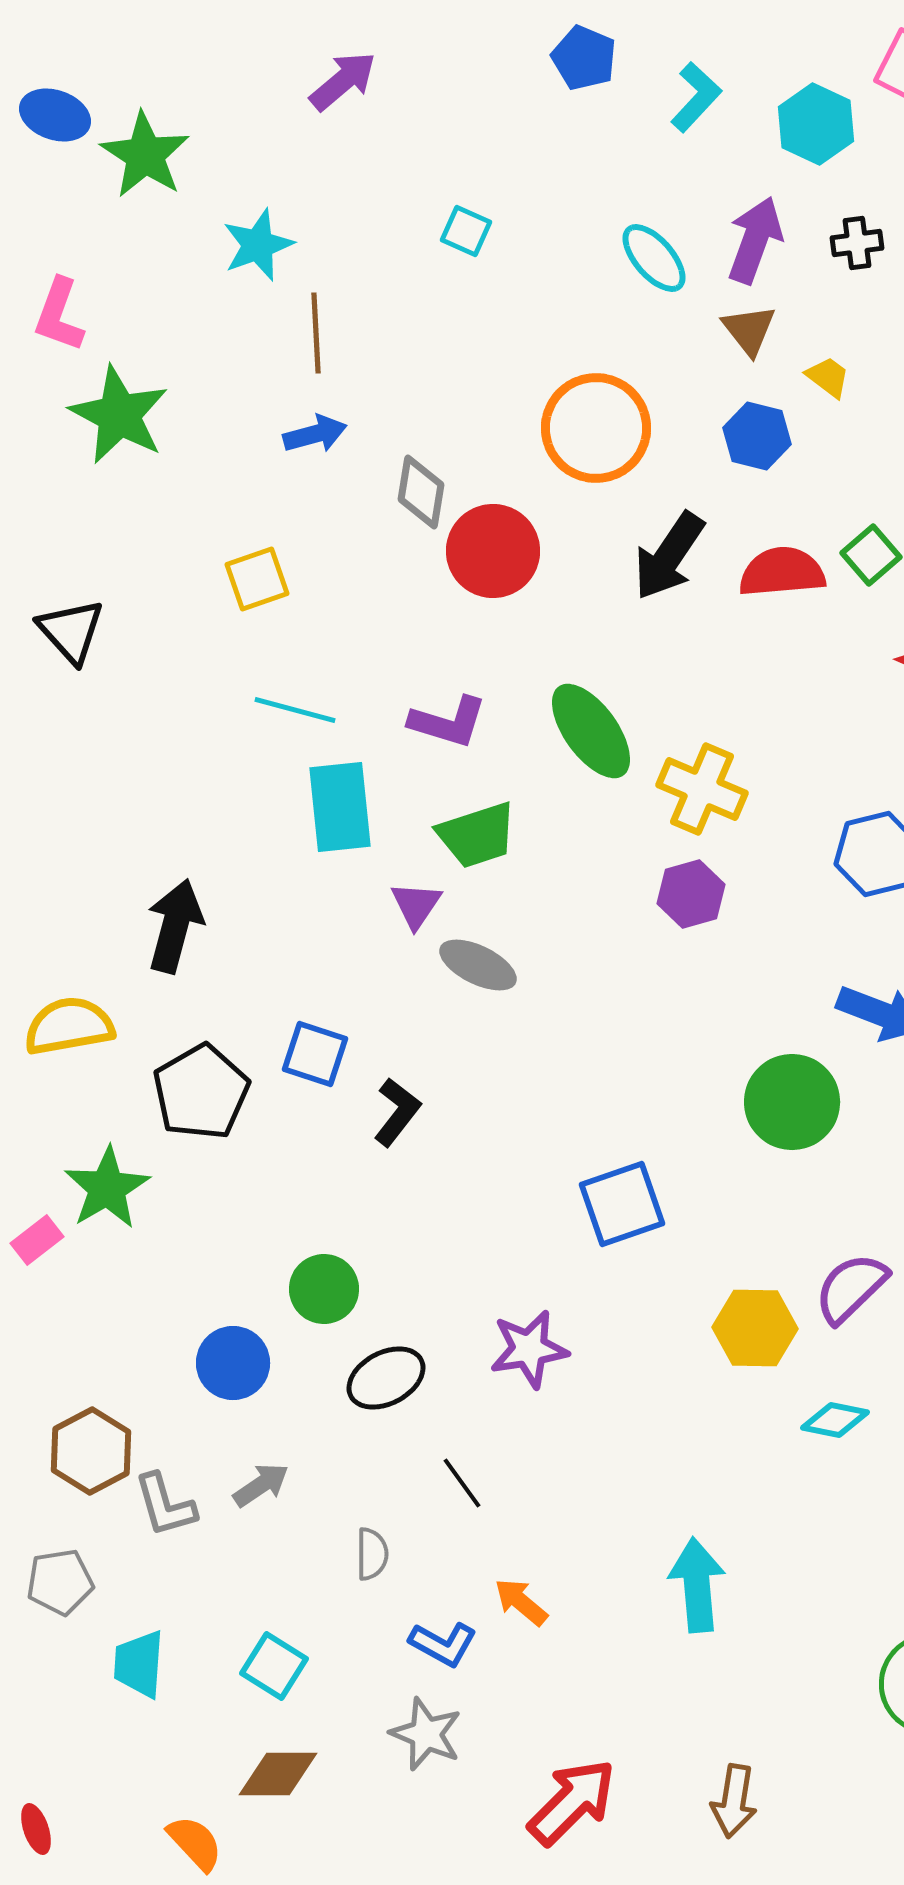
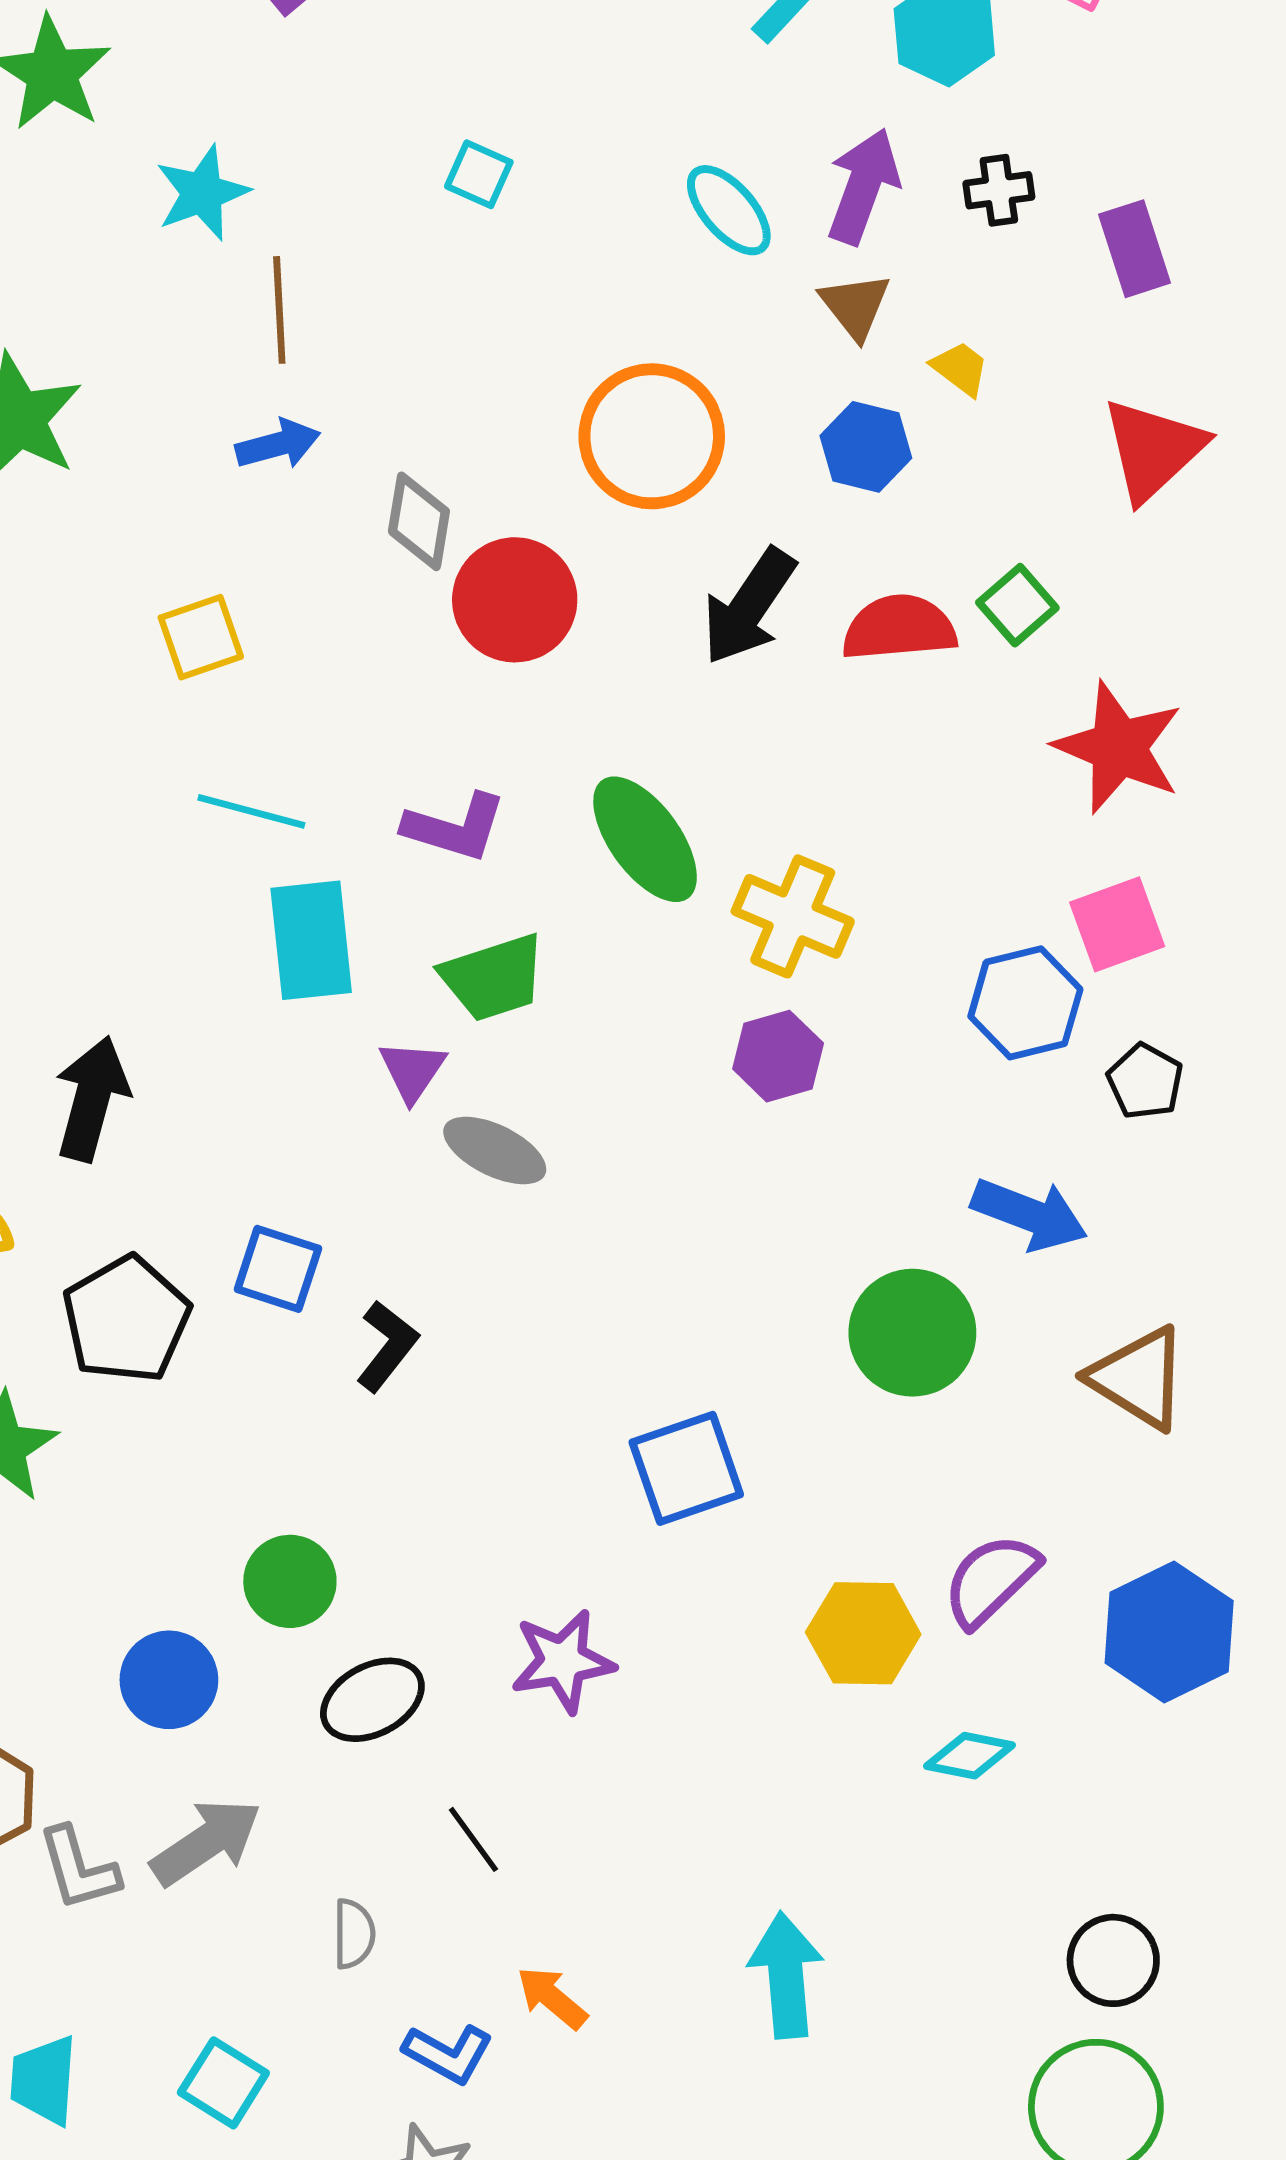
gray arrow: (261, 1485) -> (206, 1842), size x1.5

